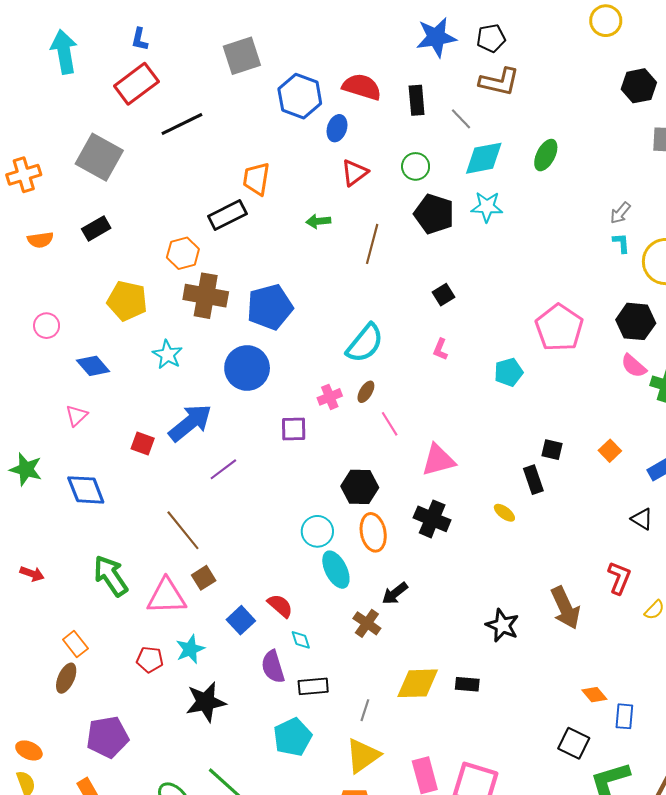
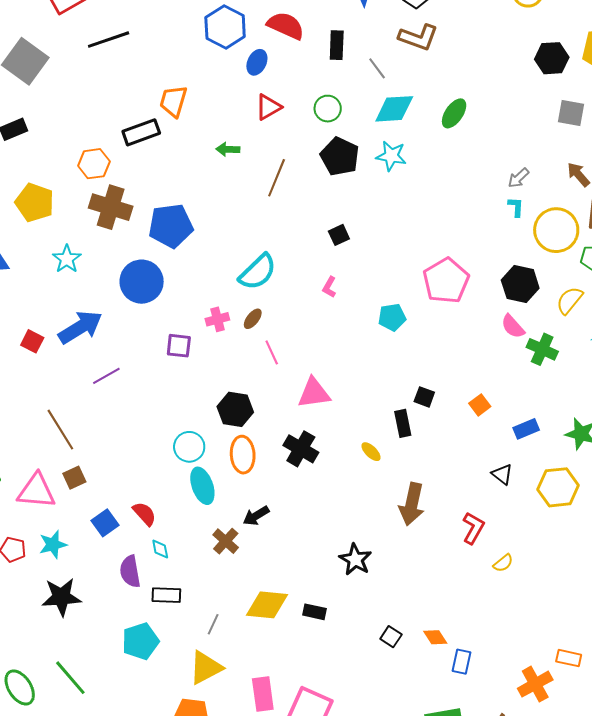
brown arrow: (565, 608) -> (412, 504), moved, turned 30
black square: (574, 743) -> (391, 637), moved, size x0.7

